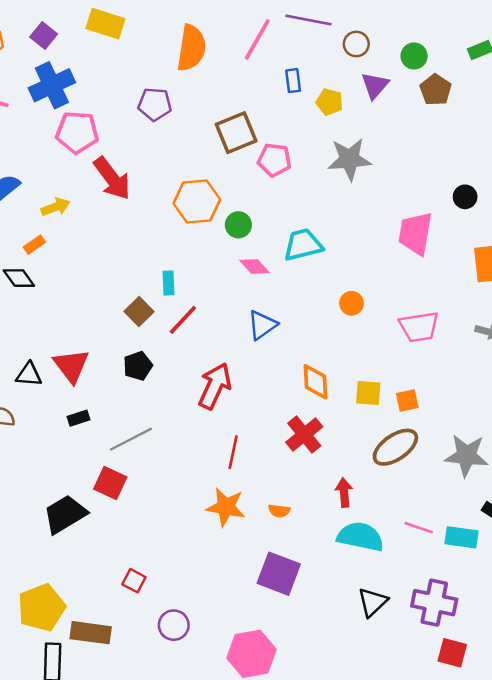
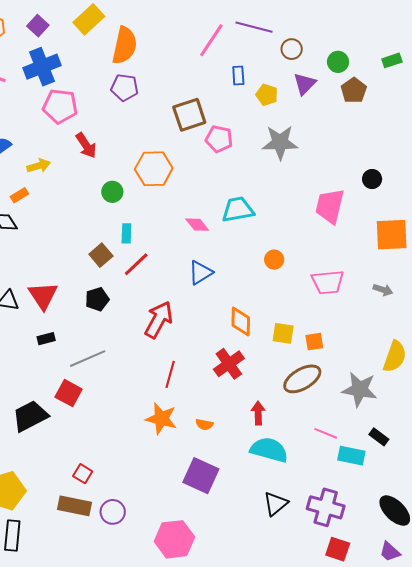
yellow rectangle: (105, 24) -> (89, 19), turned -64
orange semicircle: (191, 48) -> (124, 45), moved
red arrow: (112, 178) -> (86, 145), size x0.7
green circle: (238, 225) -> (112, 192), moved
pink line: (419, 528) -> (326, 433), moved
brown rectangle: (91, 633) -> (75, 506), moved

